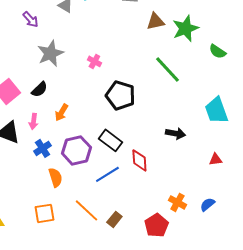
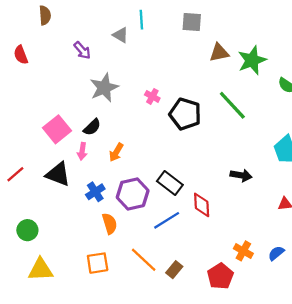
black pentagon: (120, 95) -> (185, 114), moved
pink arrow: (33, 121) -> (82, 151), moved

